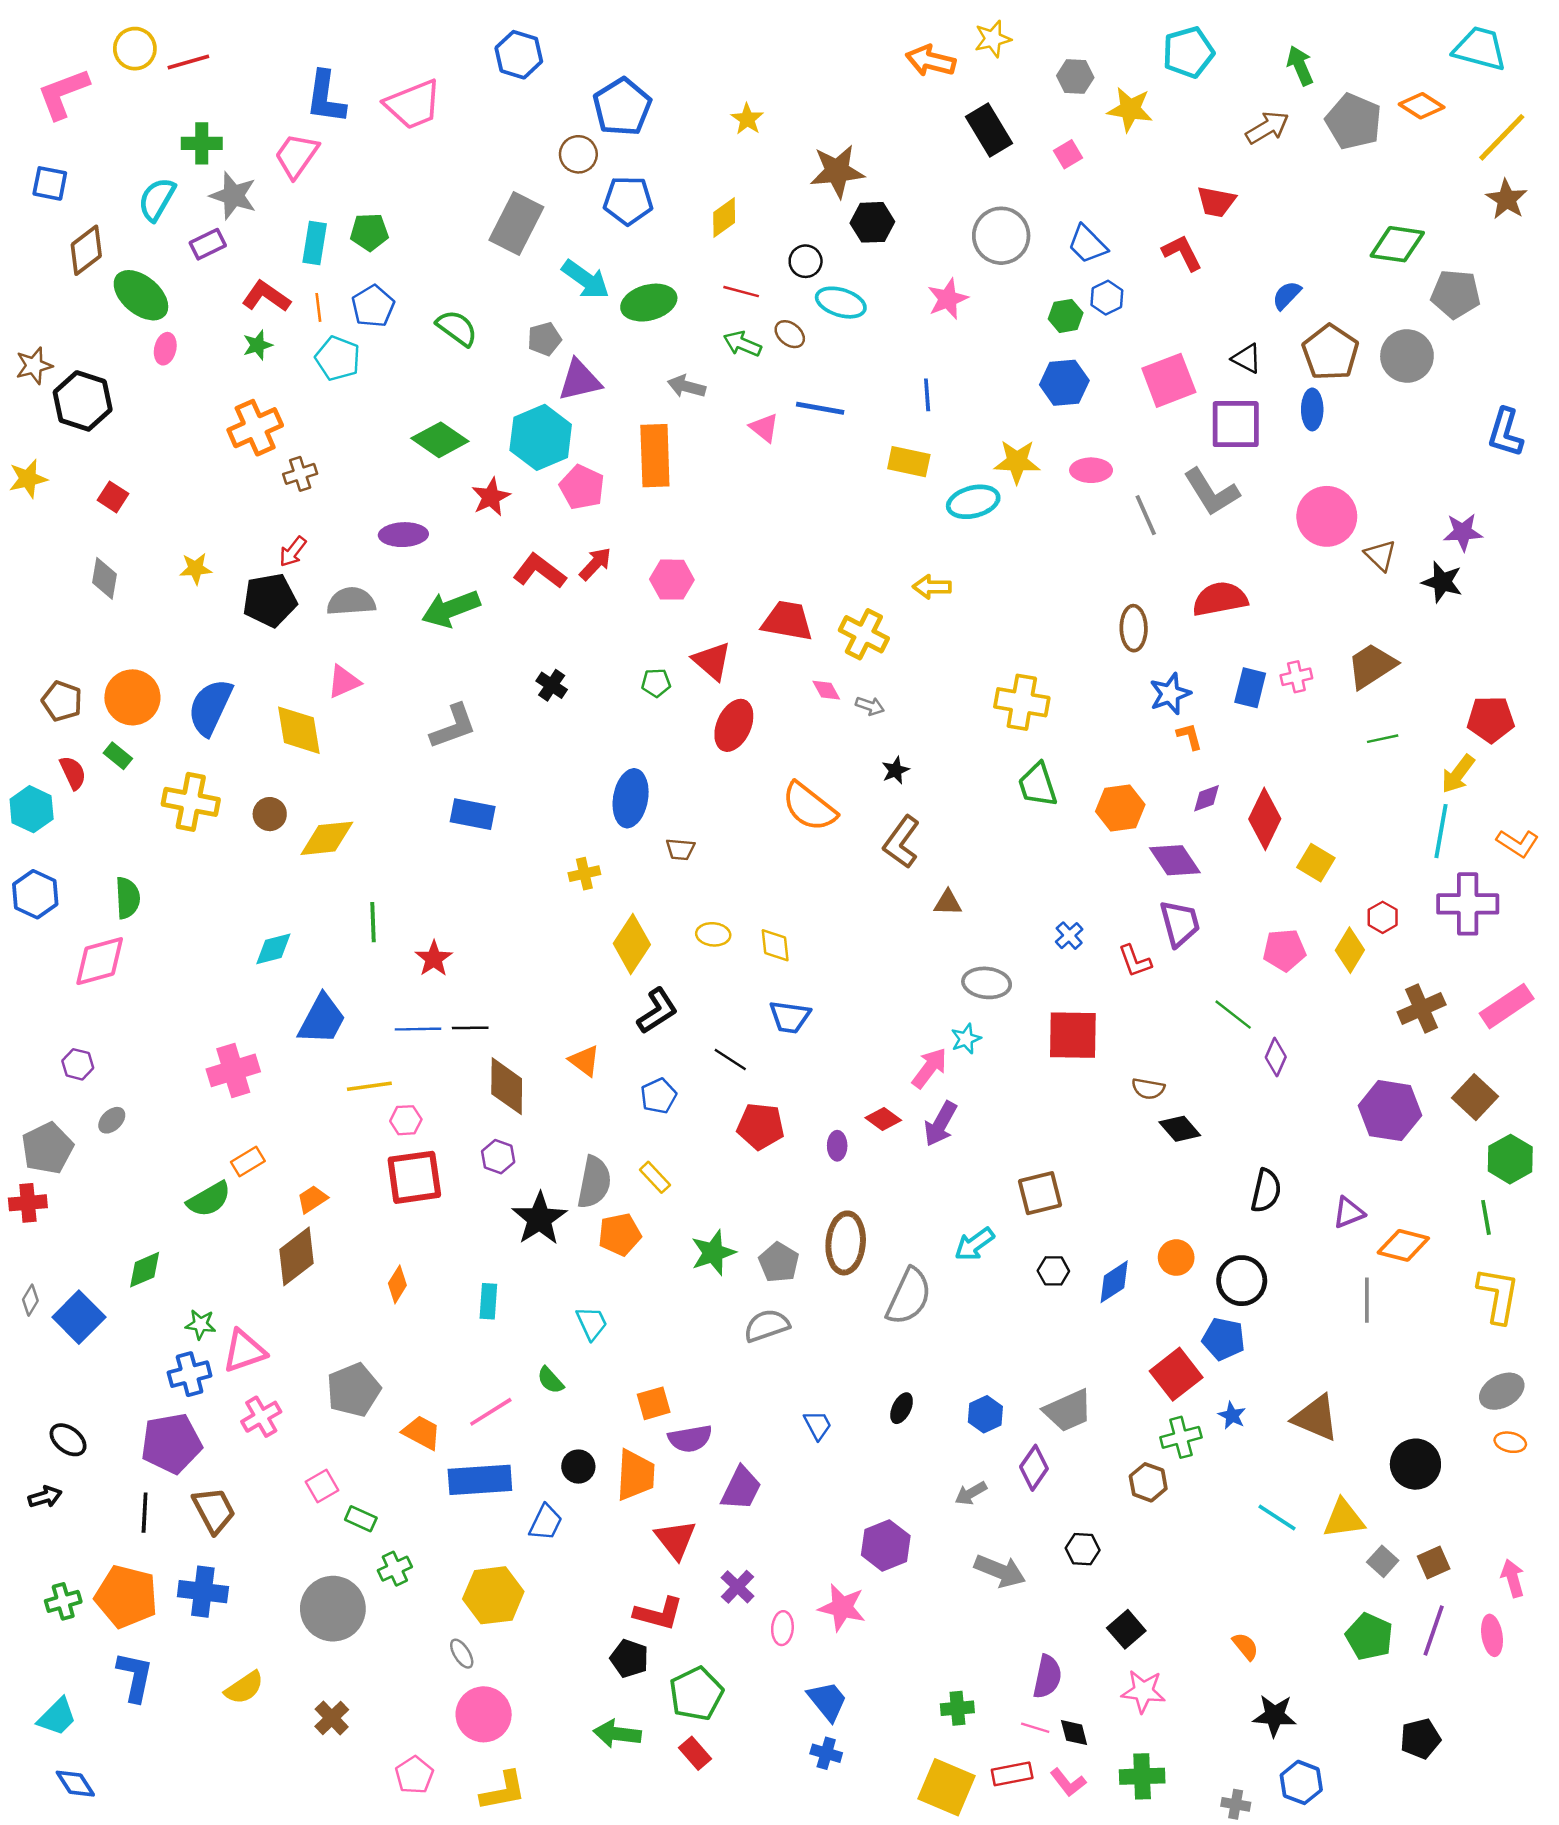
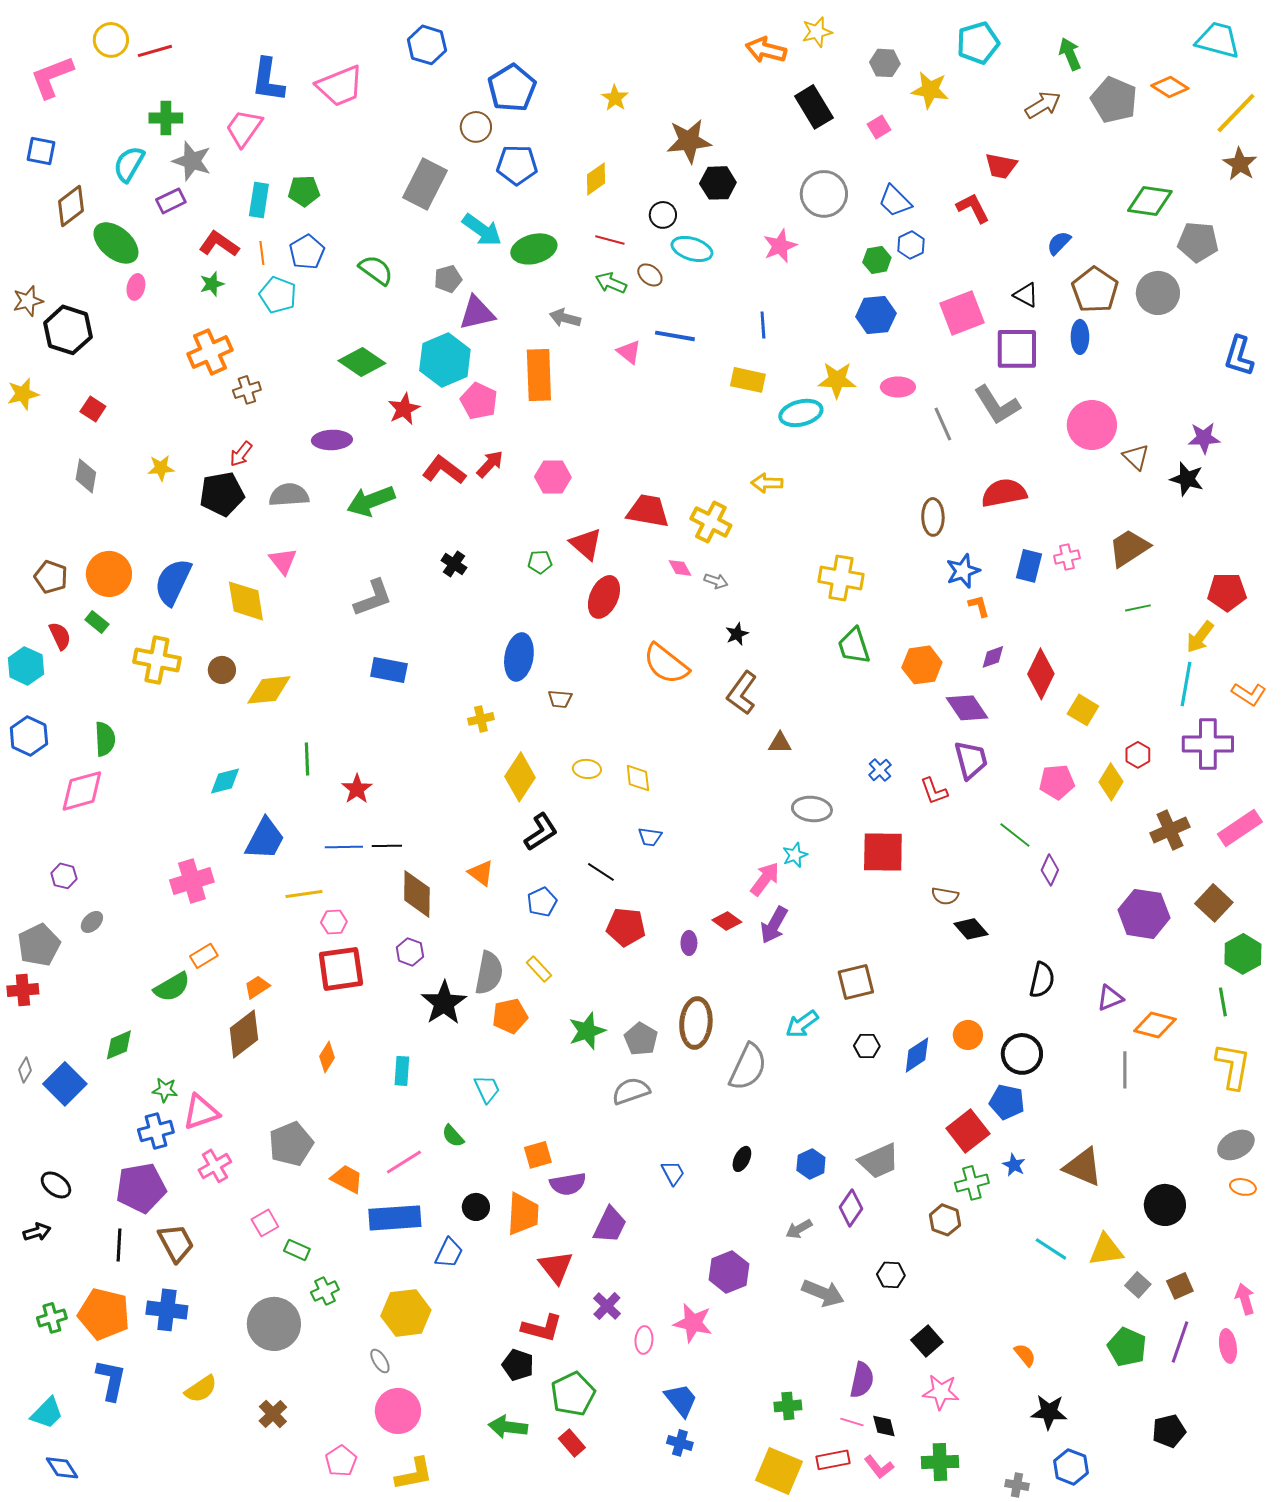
pink triangle: (344, 682) -> (283, 561), turned -44
blue trapezoid: (790, 1017) -> (650, 837), size x0.7

